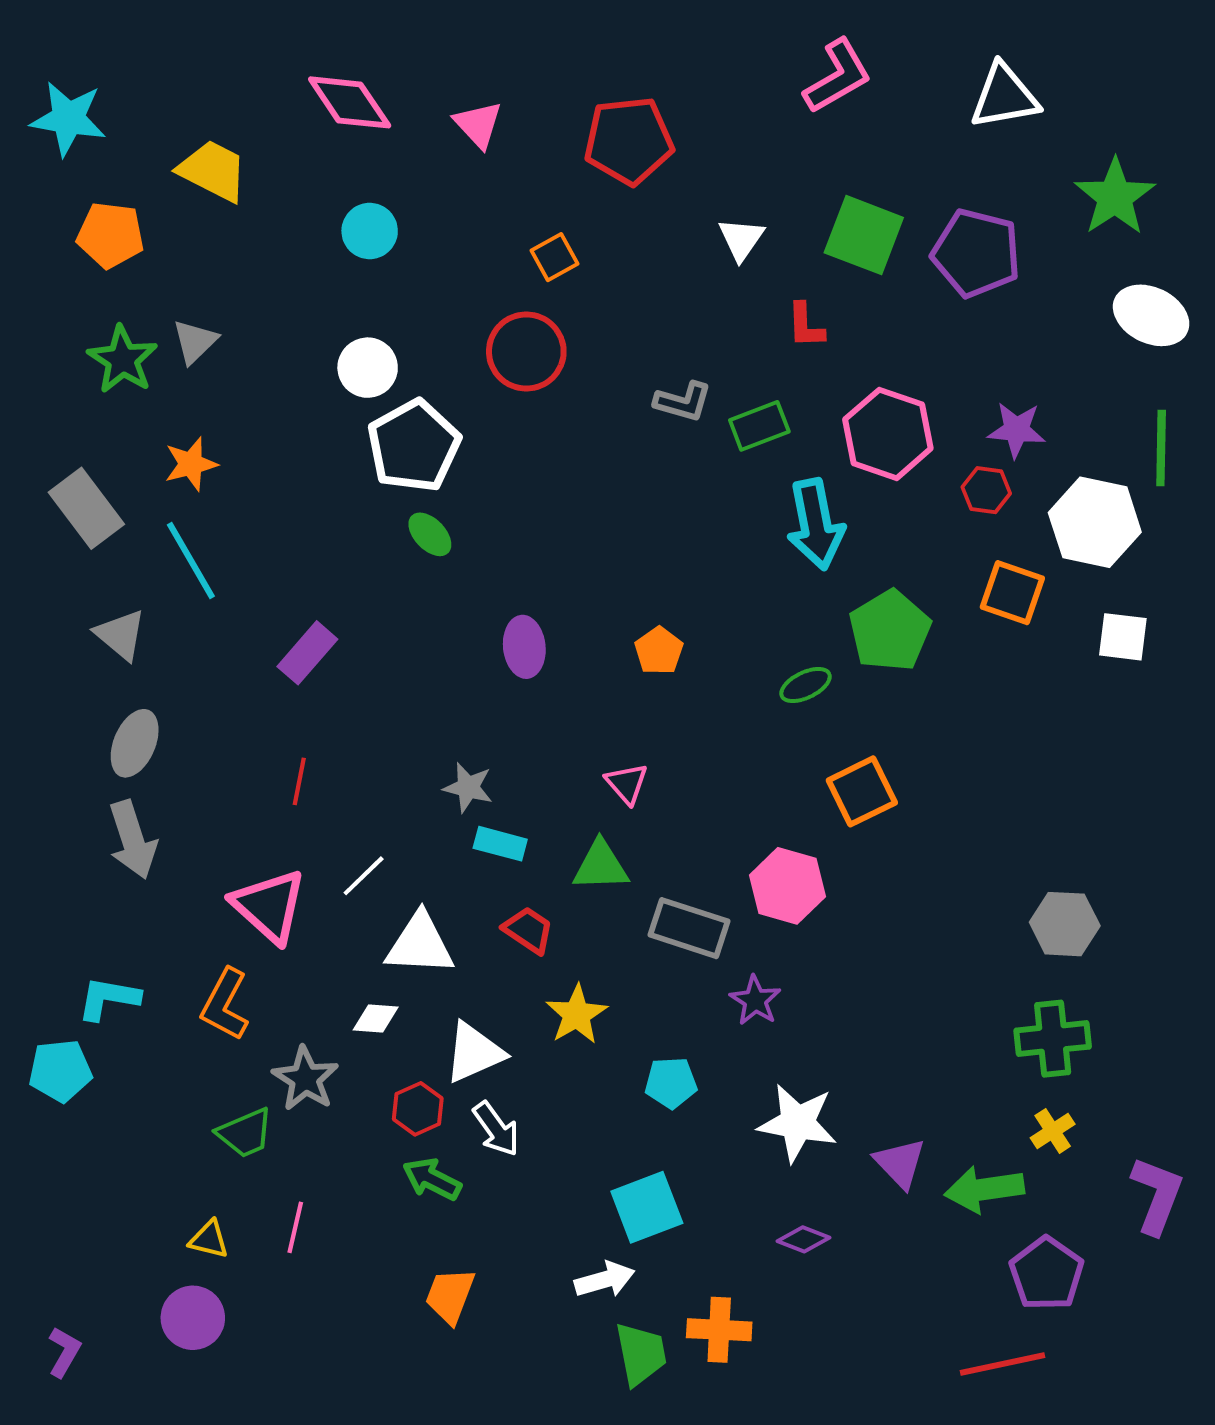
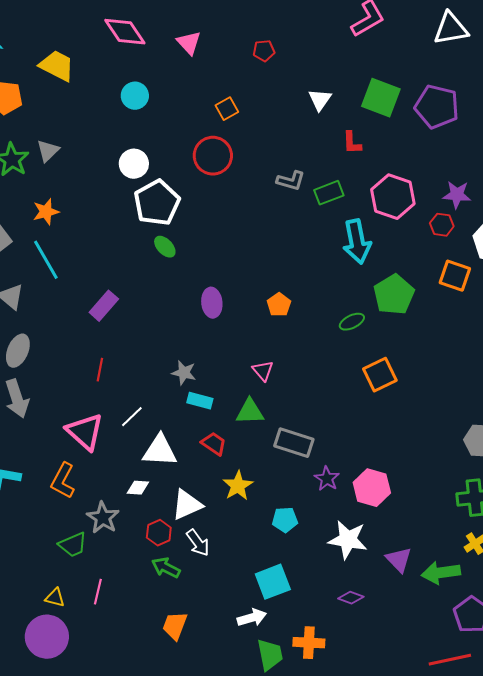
red pentagon: (629, 141) -> (264, 51), size x0.5
pink hexagon: (787, 886) -> (372, 488), moved
purple circle: (193, 1318) -> (47, 637), size x1.4

